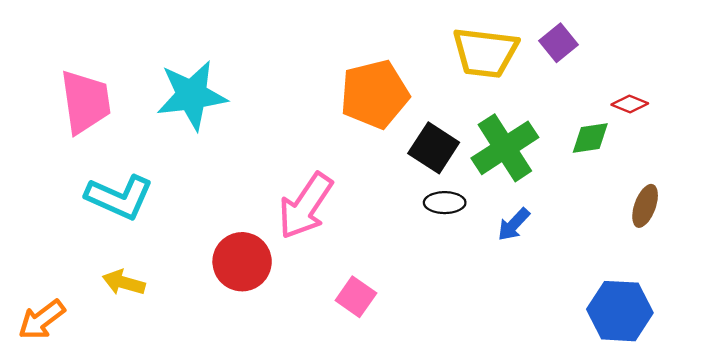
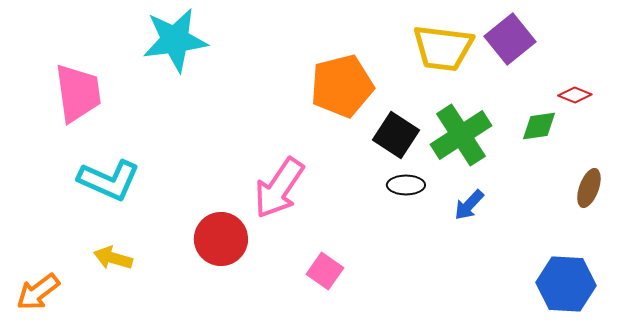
purple square: (559, 43) -> (510, 39), size x1.4
cyan star: (192, 95) -> (175, 40), moved

